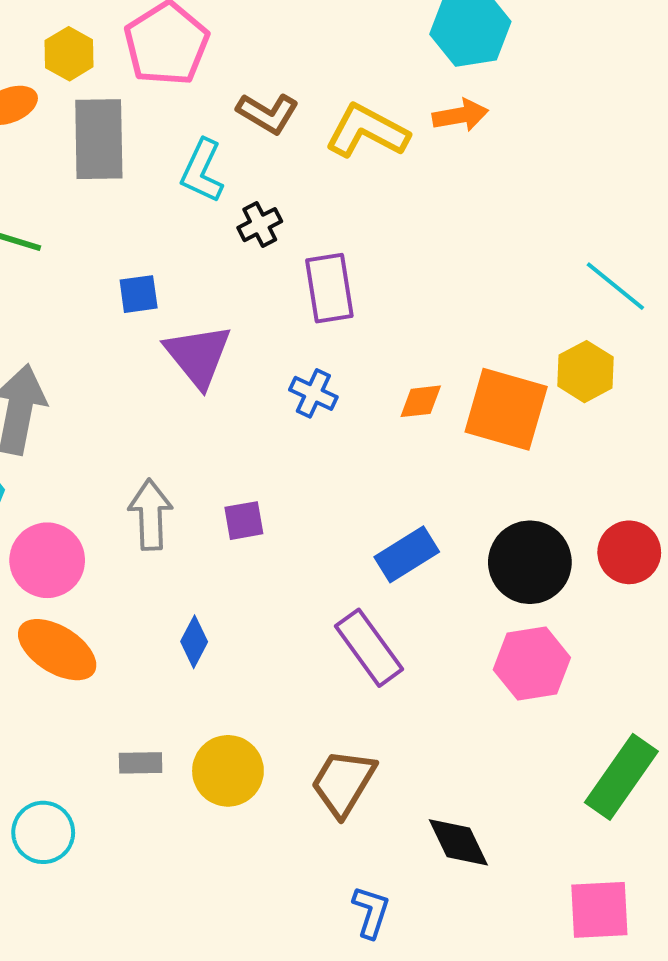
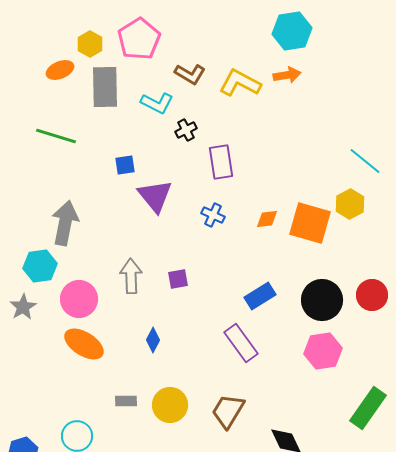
cyan L-shape: (202, 171) -> (157, 103), turned -88

